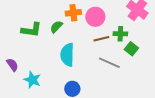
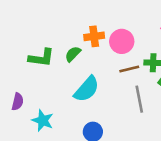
cyan semicircle: (67, 55) -> (87, 89), turned -140
gray line: (109, 63) -> (139, 99), turned 55
purple semicircle: (12, 65) -> (18, 102), turned 48

